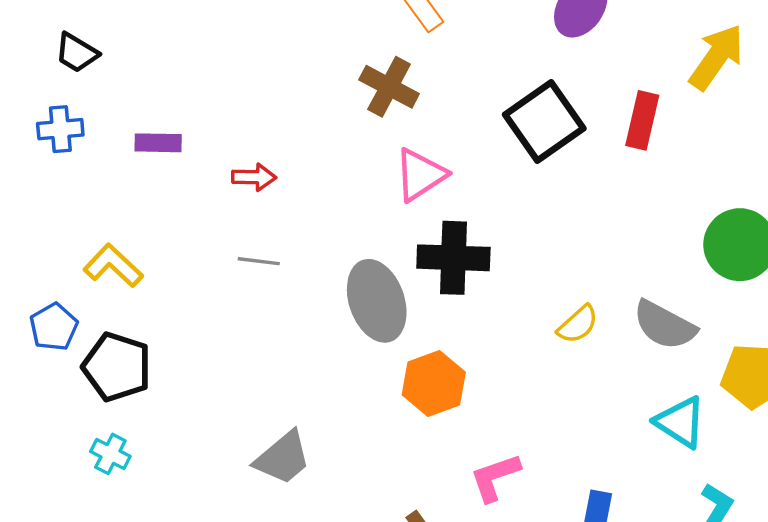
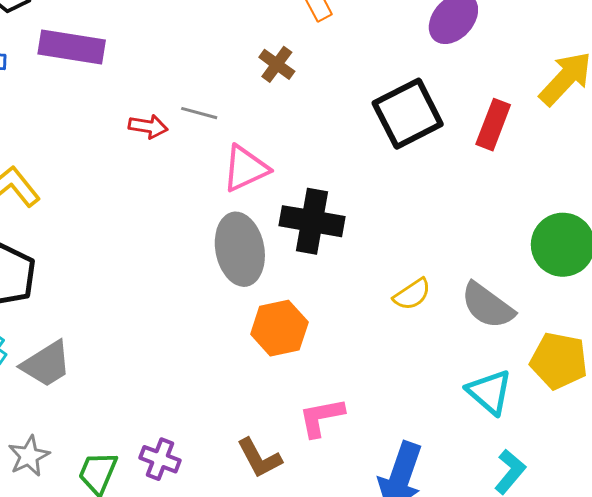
brown cross: (389, 87) -> (277, 64), size x0.7
purple rectangle: (158, 143) -> (72, 47), moved, size x1.6
pink triangle: (420, 175) -> (245, 168), moved
gray line: (259, 261) -> (199, 113), moved
gray trapezoid: (283, 458) -> (46, 364), moved

